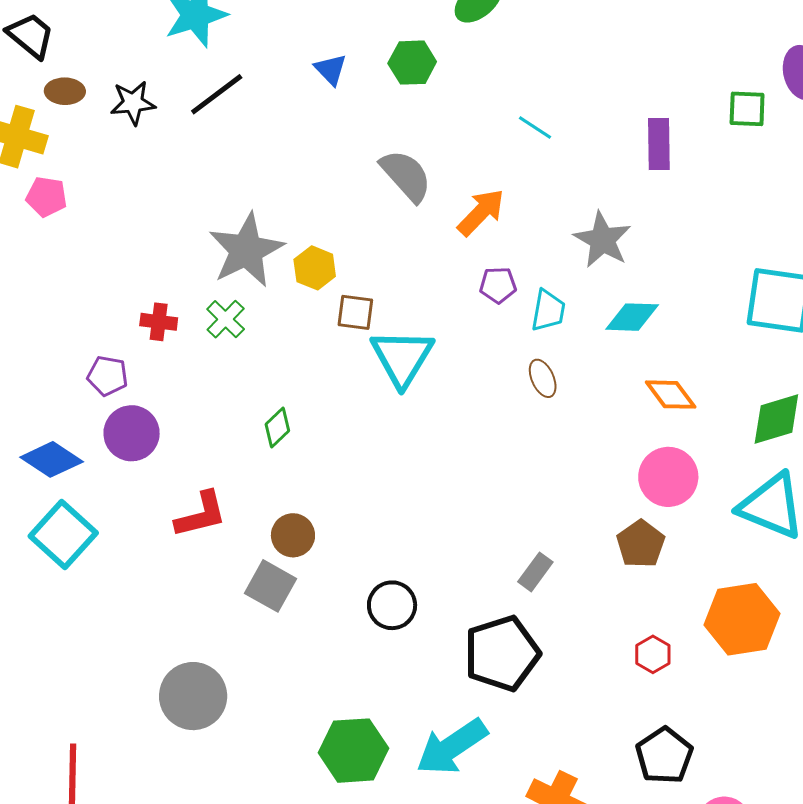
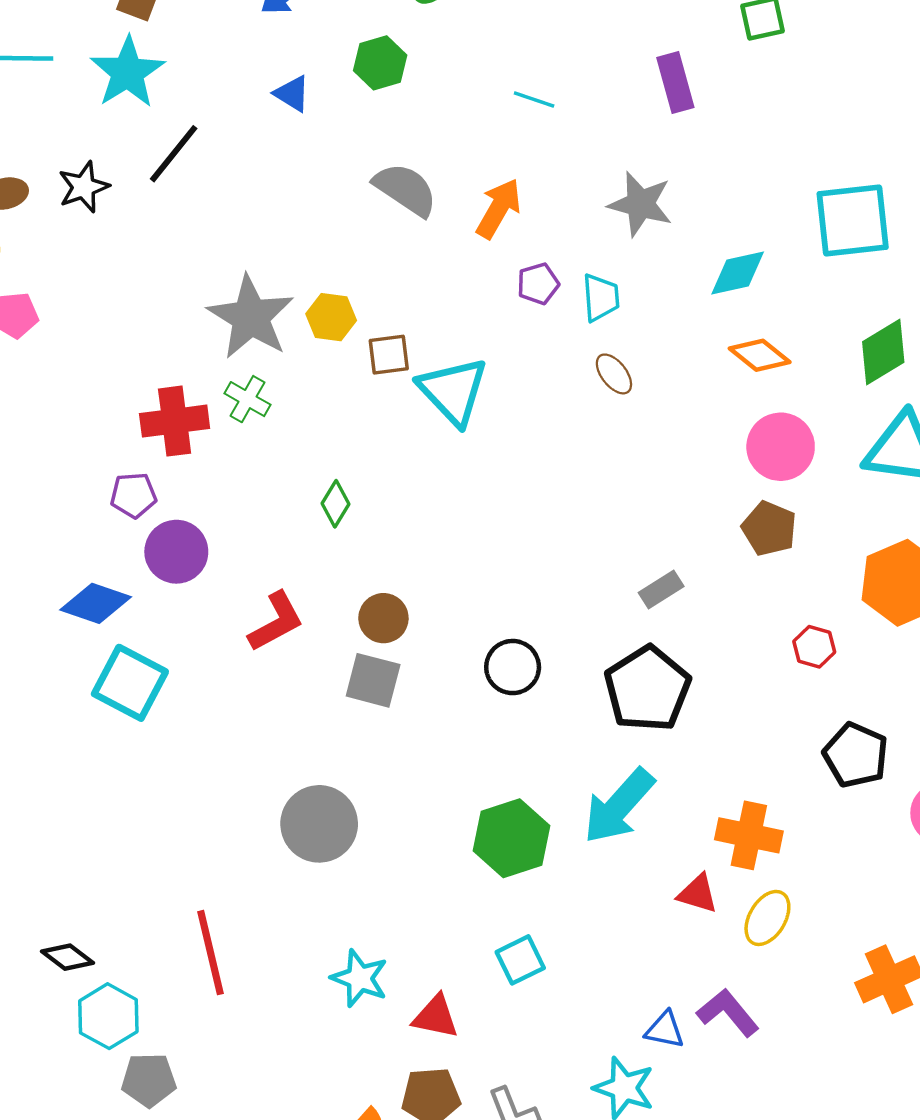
cyan diamond: (632, 317) -> (738, 273), moved
red cross: (159, 322) -> (175, 421), size x1.6
gray rectangle: (535, 572) -> (661, 589), turned 36

